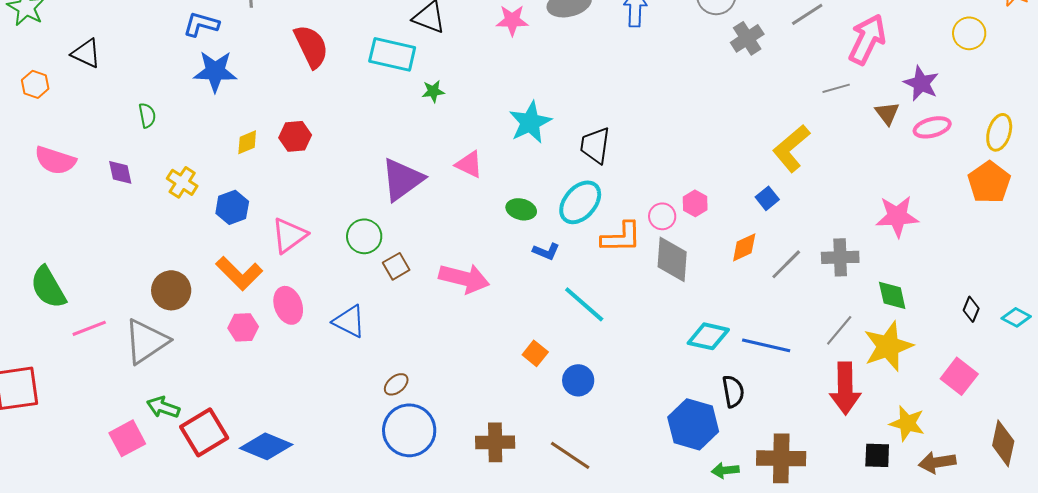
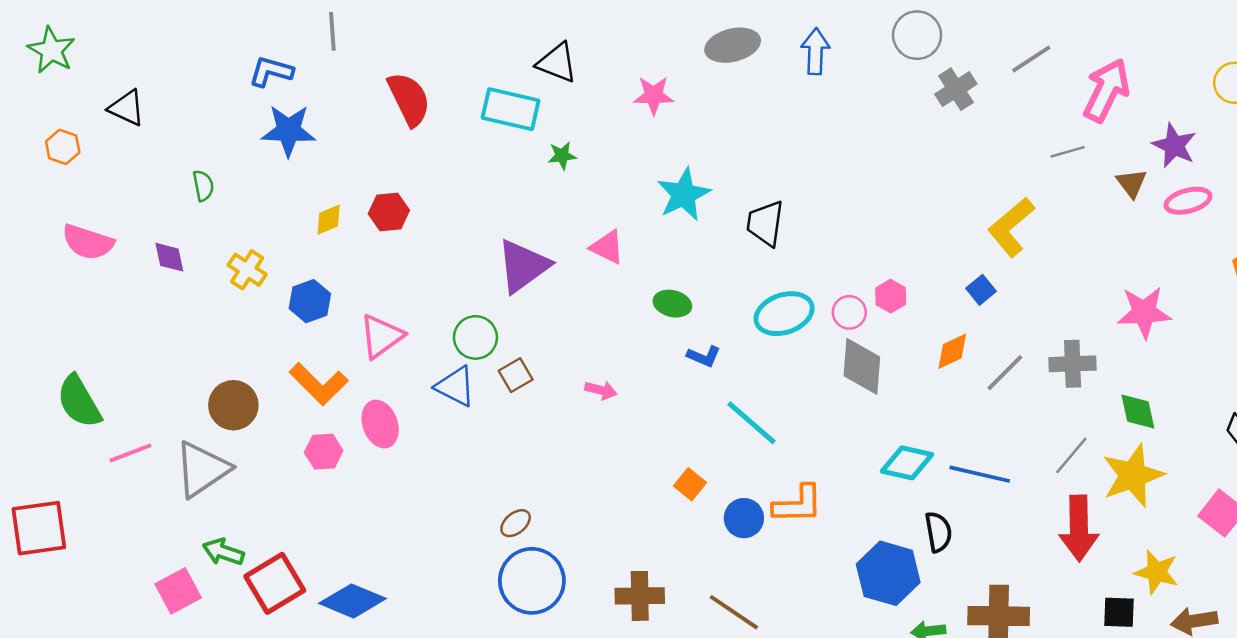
pink star: (512, 20) -> (654, 95), moved
cyan ellipse: (580, 202) -> (784, 314), moved, turned 30
orange L-shape: (621, 237) -> (798, 504), moved
pink arrow: (464, 278) -> (601, 390), size x0.5
blue triangle: (349, 321) -> (455, 386), moved

